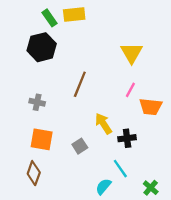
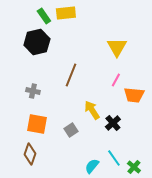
black cross: (127, 138) -> (113, 123), turned -35
cyan line: (120, 169) -> (114, 158), moved

